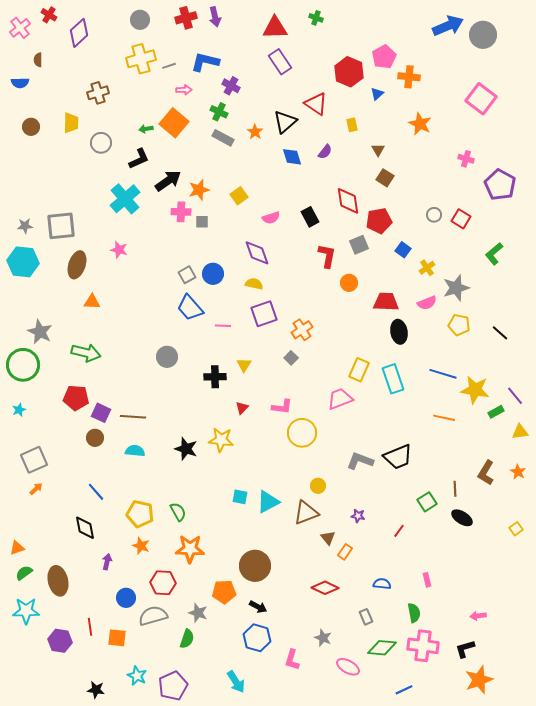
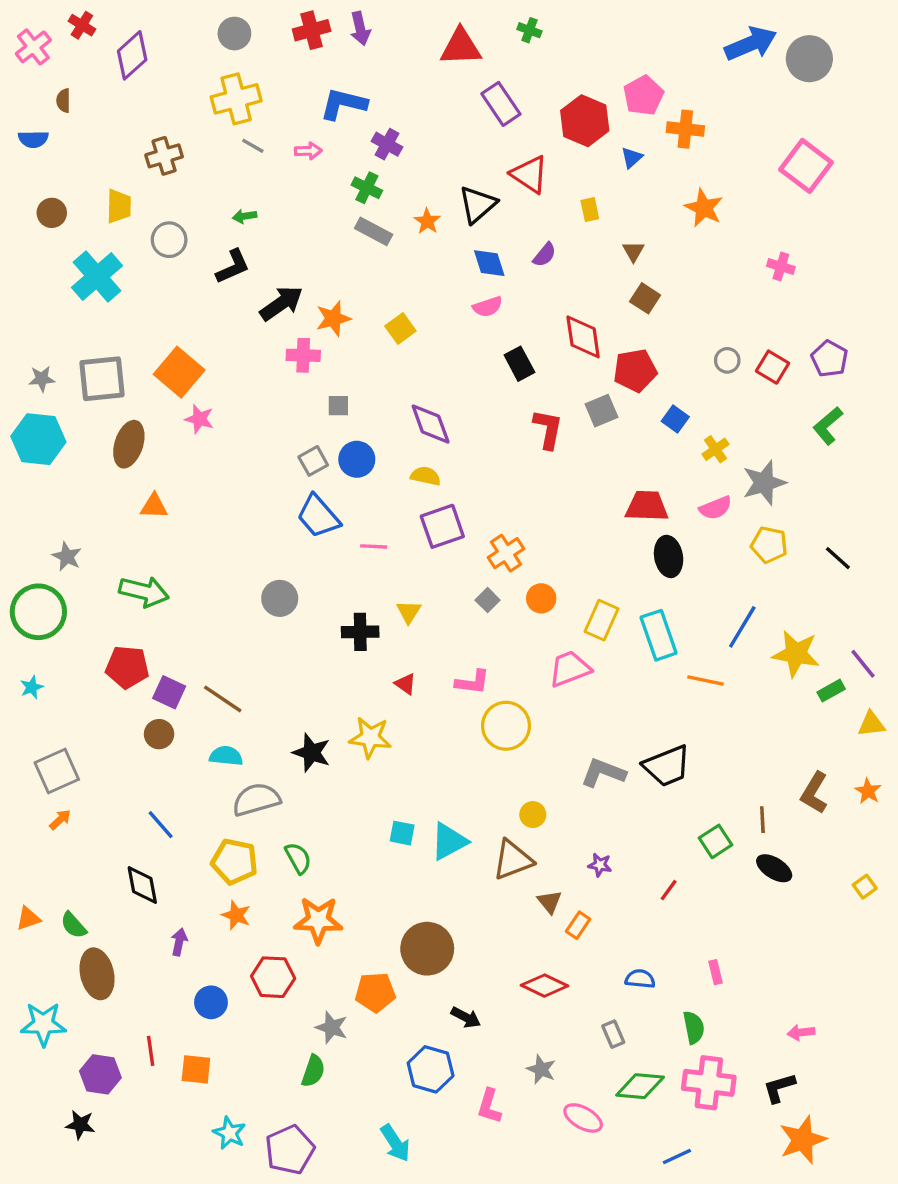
purple rectangle: (280, 62) -> (501, 104), moved
gray line: (169, 66) -> (253, 146), moved, turned 48
orange square: (174, 123) -> (179, 372), moved
purple pentagon: (500, 185) -> (829, 359), moved, size x0.7
cyan cross: (125, 199) -> (97, 277), moved
pink semicircle: (271, 218) -> (488, 307), moved
gray square: (202, 222) -> (338, 406), moved
orange circle: (349, 283) -> (541, 598), moved
gray star: (40, 332) -> (67, 556), size x0.7
blue line: (443, 374) -> (742, 627), turned -76
red triangle: (242, 408) -> (405, 684), turned -40
brown line: (133, 417) -> (223, 699), turned 30
orange line: (444, 418) -> (705, 680), moved
green semicircle: (24, 573) -> (74, 925), moved, turned -96
black arrow: (258, 607) -> (466, 1017), moved
gray semicircle: (153, 616) -> (256, 800), moved
black star: (96, 690) -> (80, 1125), moved

